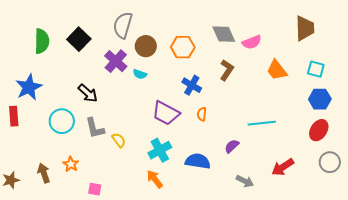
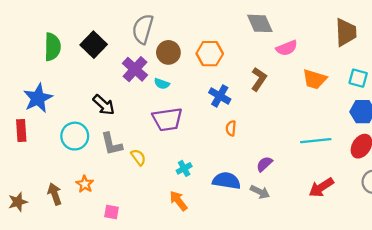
gray diamond: (224, 34) -> (260, 23), moved
orange trapezoid: (277, 70) -> (315, 79), turned -35
purple trapezoid: (166, 113) -> (167, 119), moved, turned -36
cyan line: (262, 123) -> (316, 141), moved
cyan cross: (160, 150) -> (184, 168), size x0.6
gray arrow: (245, 181) -> (260, 192), moved

